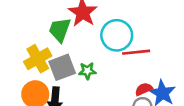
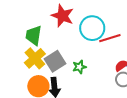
green trapezoid: (60, 30) -> (34, 35), moved
green star: (87, 71) -> (79, 67), moved

